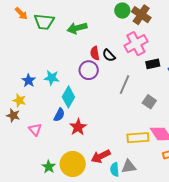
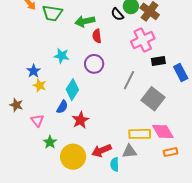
red semicircle: (95, 53) -> (97, 36), moved
black semicircle: (109, 55) -> (117, 14), moved
cyan star: (52, 78) -> (62, 56), moved
yellow star: (19, 100) -> (40, 85), moved
gray square: (149, 102) -> (153, 99), size x1.6
green star: (49, 167) -> (50, 142), moved
gray triangle: (129, 167) -> (130, 151), moved

